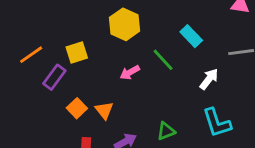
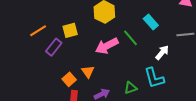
pink arrow: (130, 72) -> (107, 46), size x1.6
orange square: (77, 108) -> (69, 79), moved
cyan L-shape: (217, 123) -> (154, 78), moved

